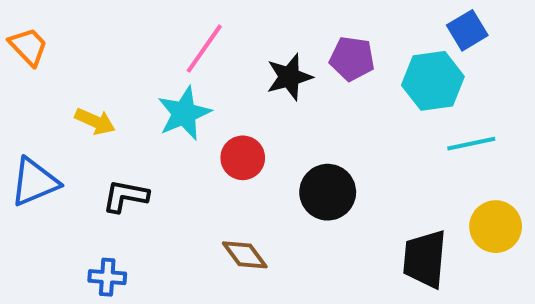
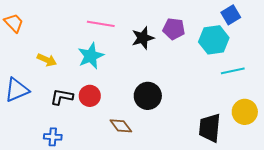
pink line: (204, 49) -> (101, 24), turned 64
red circle: (243, 158) -> (90, 96), moved
black circle: (328, 192) -> (148, 96), moved

